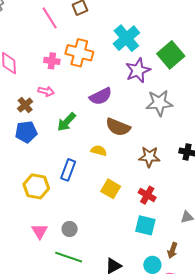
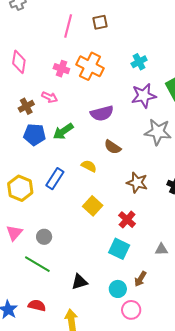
pink line: (50, 18) -> (68, 26), turned 35
cyan cross: (126, 38) -> (139, 62), size x0.6
brown semicircle: (118, 127) -> (113, 147), size x0.7
blue pentagon: (26, 132) -> (35, 135), moved

